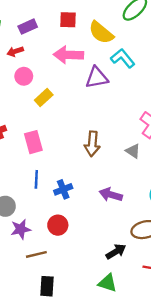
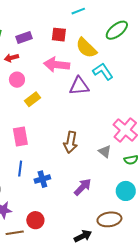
purple arrow: (111, 195) -> (83, 187), turned 114
red circle: (58, 225) -> (35, 220), moved

